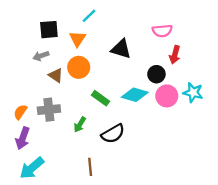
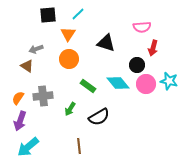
black square: (49, 30) -> (48, 15), moved
brown triangle: (56, 75) -> (27, 66), moved
cyan diamond: (135, 95) -> (118, 83), turned 35

